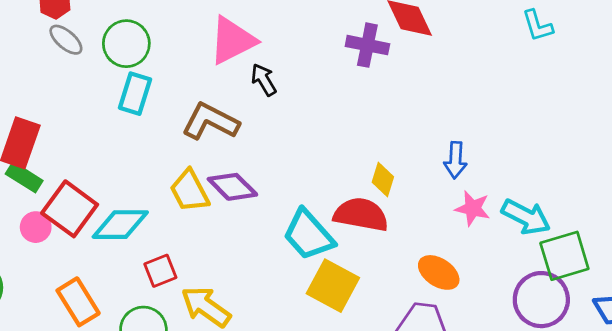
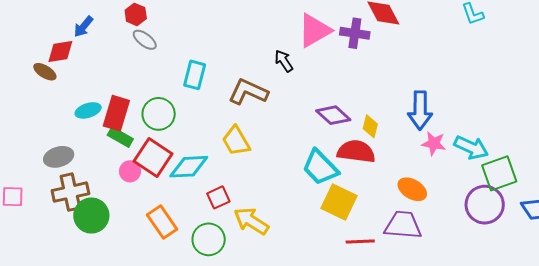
pink triangle: (232, 40) -> (314, 30), moved
green circle: (126, 44) -> (159, 114), moved
blue arrow: (455, 160) -> (420, 110), size x1.5
purple diamond: (232, 187) -> (333, 115), moved

